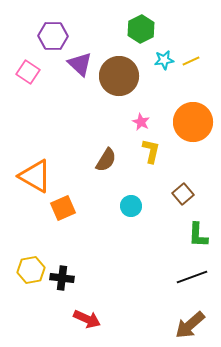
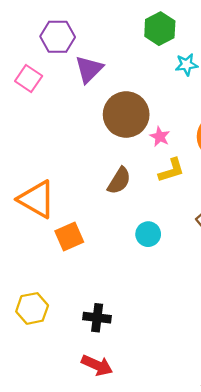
purple triangle: (80, 64) -> (89, 69), turned 32
brown circle: (119, 76) -> (126, 115), moved
yellow L-shape: (151, 151) -> (171, 170), turned 60
black cross: (62, 278) -> (97, 318), moved

